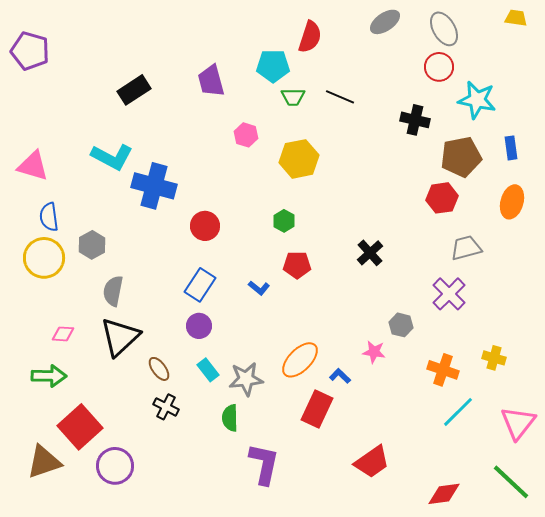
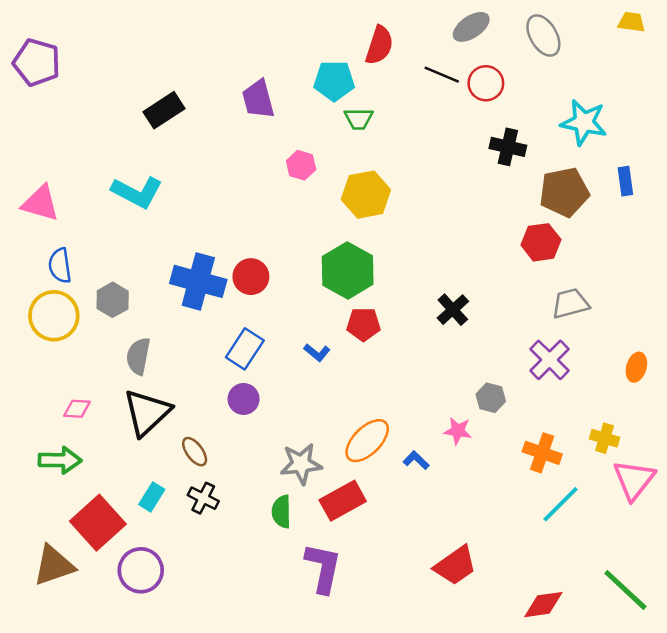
red circle: (439, 67) -> (486, 83), moved
black line: (340, 97) -> (442, 75), moved
blue cross: (154, 186) -> (198, 281), moved
orange ellipse: (512, 202) -> (636, 367), moved, size x0.7
green hexagon: (284, 221) -> (348, 270), size x2.0
cyan rectangle: (208, 370) -> (152, 497), moved, turned 70
red rectangle: (317, 409) -> (343, 501), moved, turned 36
pink triangle: (518, 423) -> (634, 480), moved

